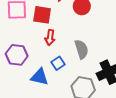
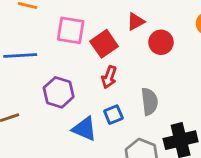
red square: (42, 15) -> (104, 44), turned 36

